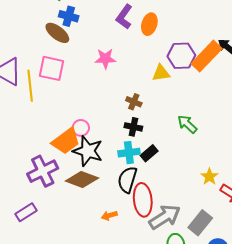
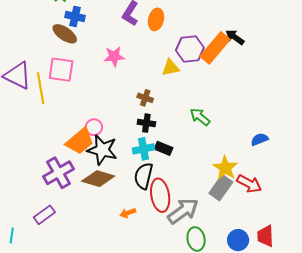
black rectangle: (149, 153) -> (164, 148), turned 66
yellow star: (209, 177) -> (225, 168), size x1.4
gray rectangle: (200, 223) -> (221, 188), moved

